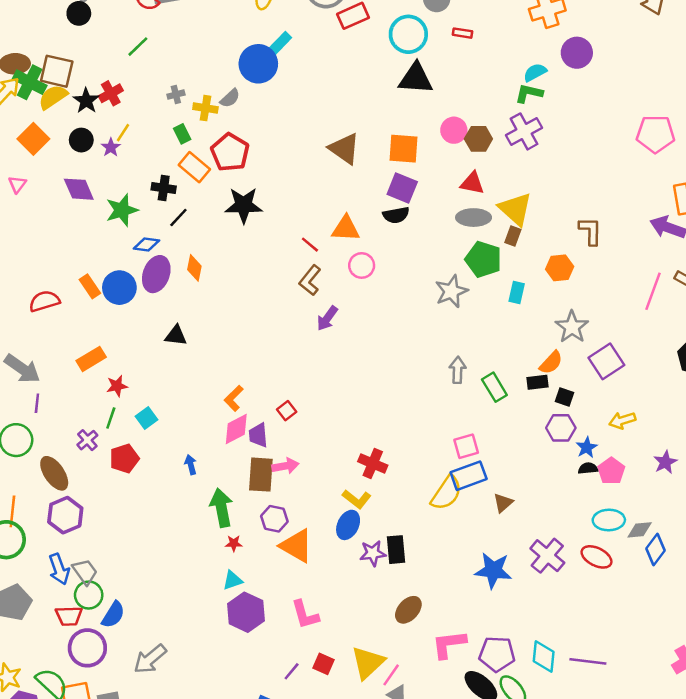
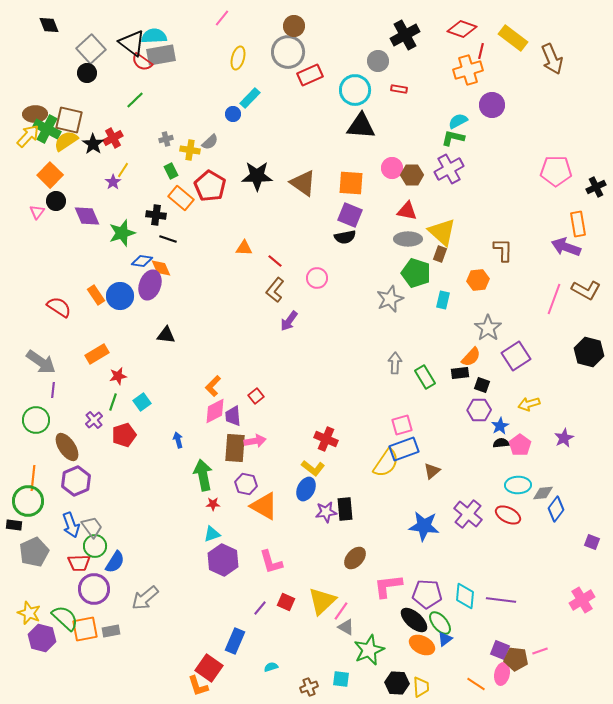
blue circle: (258, 64) -> (233, 114), size x0.5
black circle: (81, 140) -> (56, 201), moved
black star: (244, 205) -> (257, 176), moved
black line: (178, 218) -> (168, 239), turned 66
orange triangle: (346, 229) -> (244, 248), moved, size x0.7
orange diamond: (194, 268) -> (161, 268), moved, turned -35
red semicircle: (44, 301) -> (59, 307), turned 50

